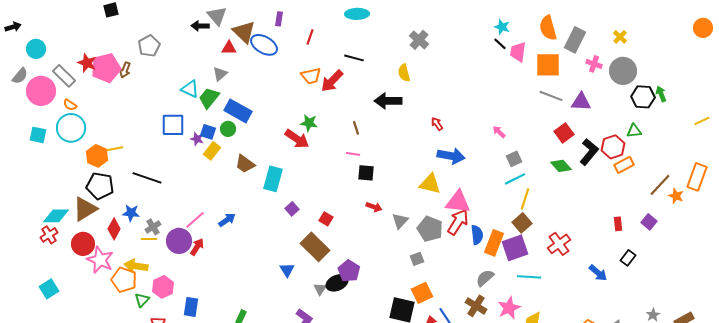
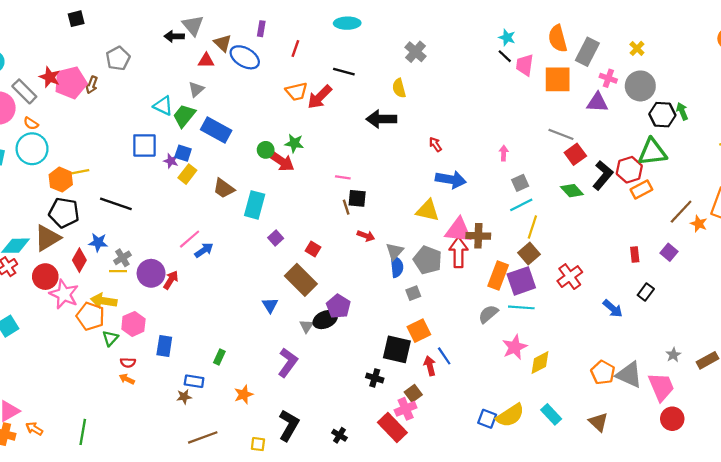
brown triangle: (244, 32) -> (223, 43), size x0.7
gray line: (551, 96) -> (561, 134), moved
purple triangle: (581, 102) -> (597, 102), moved
brown line: (356, 128) -> (346, 207), moved
green circle: (228, 129) -> (266, 150), moved
green triangle: (634, 131) -> (652, 152), size x1.8
pink arrow: (499, 132) -> (504, 153), turned 48
pink line: (195, 220) -> (190, 239), moved
red arrow: (458, 222) -> (458, 252), turned -32
blue semicircle: (477, 235) -> (397, 267), moved
cyan line: (529, 277) -> (521, 307), moved
brown cross: (476, 306) -> (478, 236), moved, turned -30

